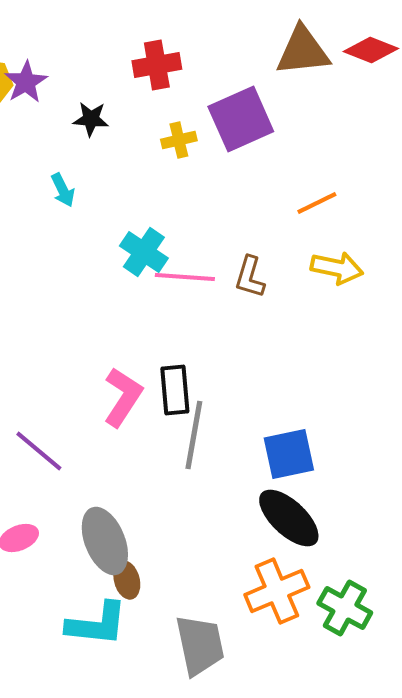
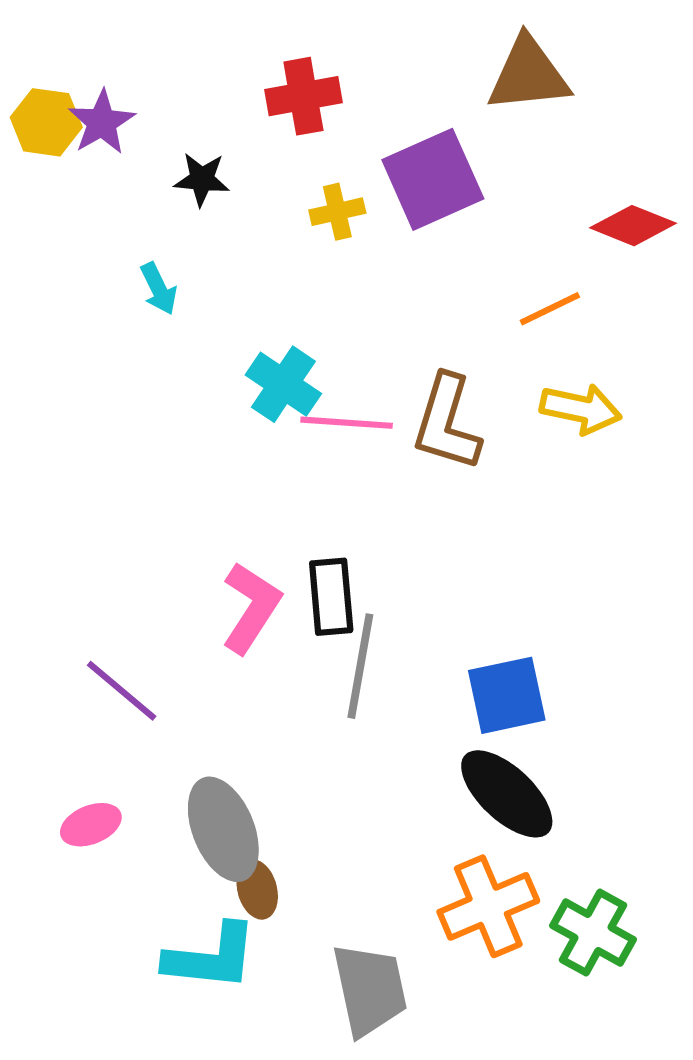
red diamond: (371, 50) -> (633, 226), moved
brown L-shape: (250, 277) -> (447, 423), size x1.5

